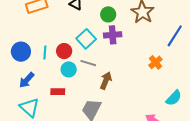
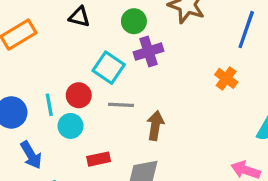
cyan circle: (69, 69) -> (71, 126), moved
blue arrow: (27, 80) -> (31, 155), turned -60
red rectangle: (58, 92) -> (99, 159), moved

